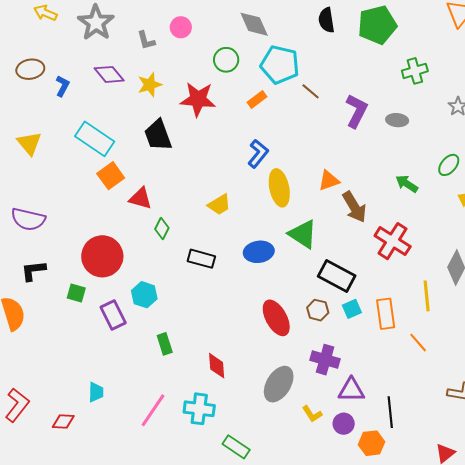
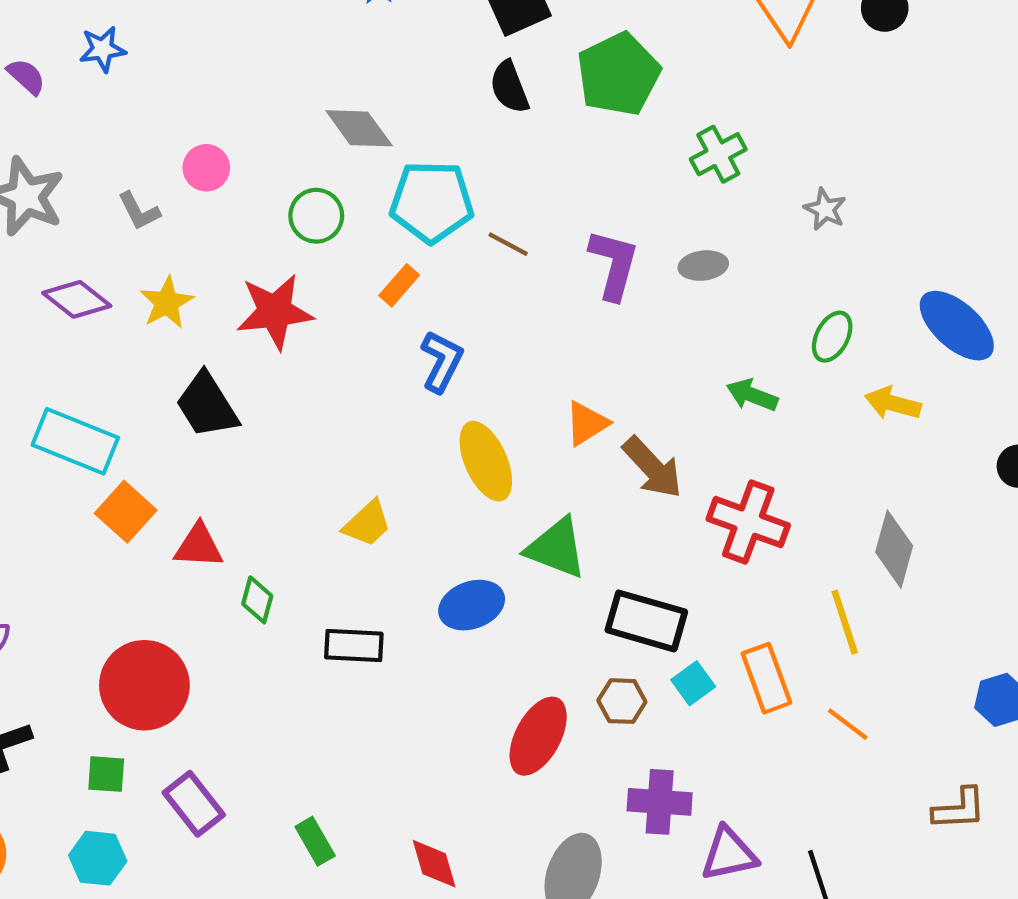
blue L-shape: (258, 154) -> (442, 361), moved
cyan hexagon: (144, 295) -> (98, 858), moved
red ellipse: (276, 318) -> (538, 736), turned 69

